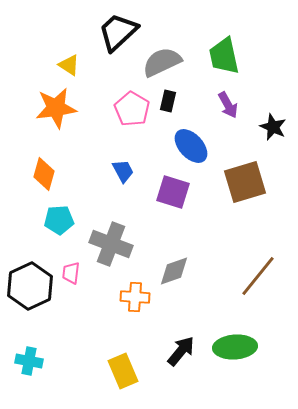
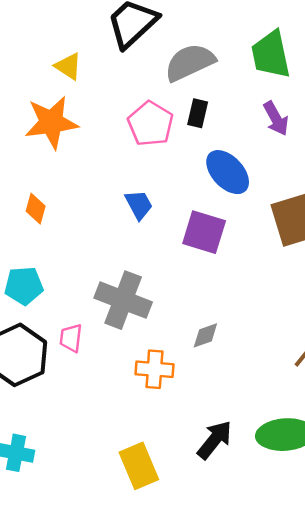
orange diamond: (44, 174) -> (36, 209), size x0.7
cyan pentagon: (59, 220) -> (24, 286), moved
gray diamond: (174, 271) -> (205, 335), size x0.7

